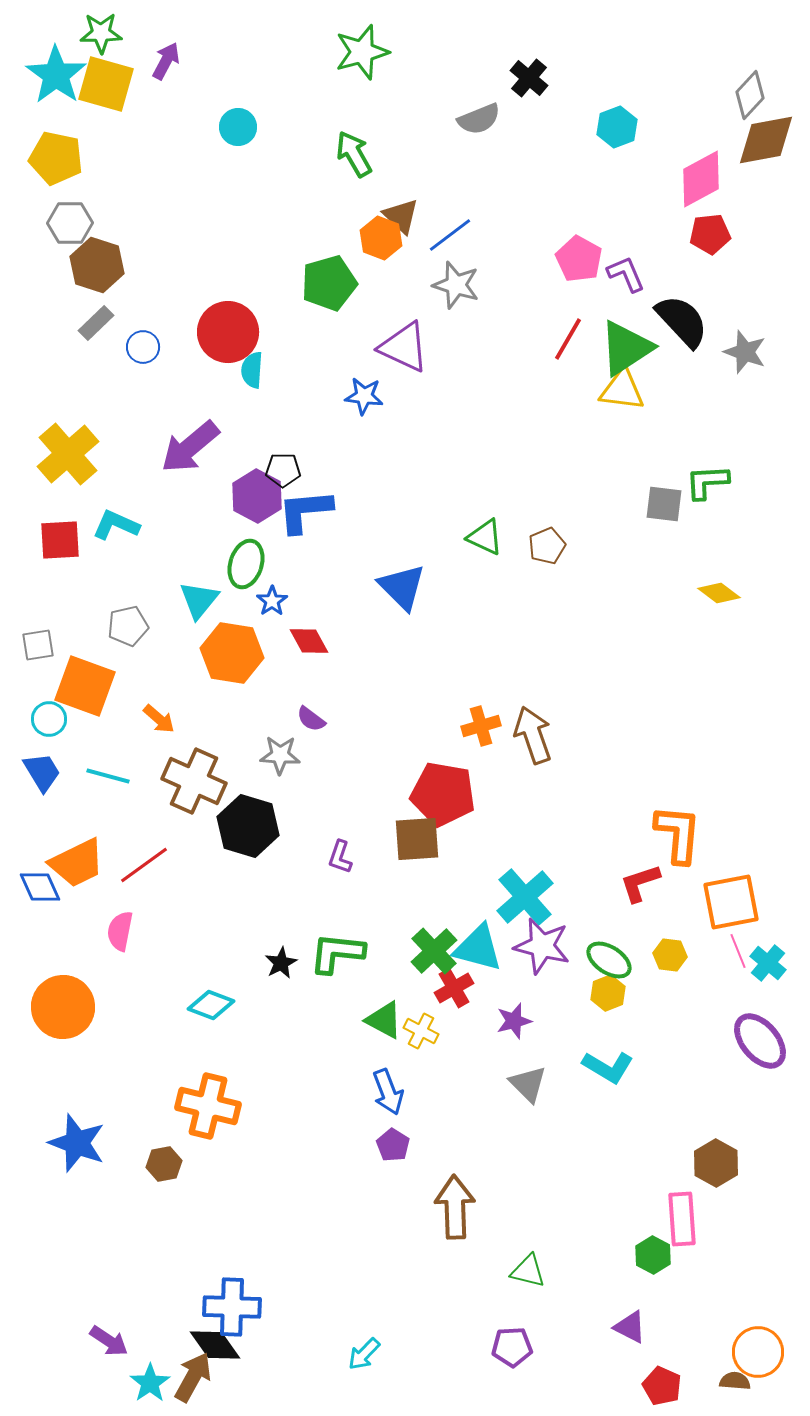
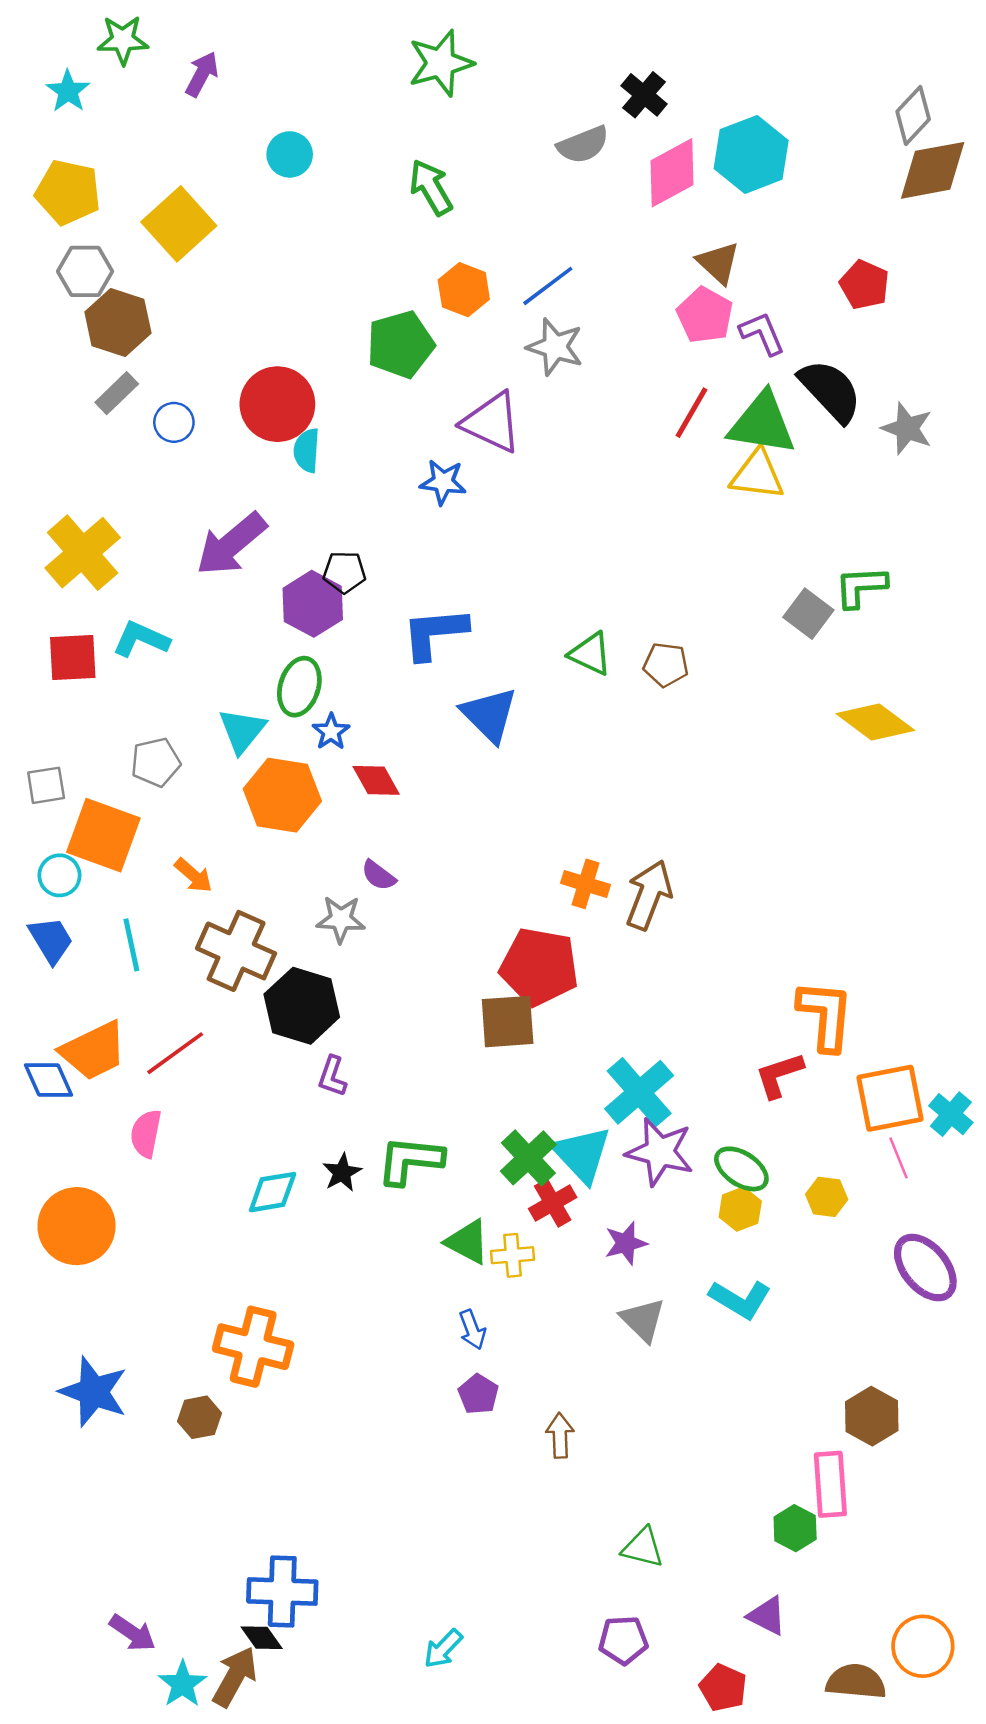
cyan star: (56, 75) -> (68, 91), size x0.6
yellow square: (106, 84) -> (179, 224), moved, turned 32
cyan hexagon: (617, 127) -> (751, 154), size x1.5
pink diamond: (701, 179) -> (672, 173), moved
brown triangle: (401, 216) -> (718, 263), moved
red pentagon: (710, 234) -> (864, 285), turned 30
green triangle: (626, 348) -> (762, 424), turned 42
gray square: (664, 504) -> (808, 614), turned 30
blue L-shape: (305, 511) -> (435, 633), moved
brown pentagon: (547, 546) -> (666, 665), turned 30
yellow diamond: (719, 593) -> (875, 722), size x1.5
orange cross: (481, 726) -> (586, 884), turned 33
brown arrow: (533, 735) -> (649, 895), turned 40
cyan line: (108, 776) -> (131, 945), turned 63
purple L-shape: (340, 857) -> (332, 1076), moved
cyan triangle: (478, 948) -> (582, 1154), turned 32
yellow hexagon: (670, 955) -> (827, 1197), moved
cyan cross: (768, 963) -> (951, 1114), moved
cyan diamond: (211, 1005) -> (273, 1192), moved, turned -30
yellow cross: (421, 1031) -> (512, 1255), turned -32
blue arrow: (388, 1092) -> (472, 1330), size x0.7
brown arrow: (455, 1207) -> (560, 1436), moved, size x0.6
black diamond: (215, 1345) -> (262, 1638), size x0.7
brown semicircle: (735, 1381) -> (856, 1682), moved, size x1.6
red pentagon: (662, 1386) -> (723, 1688), moved

